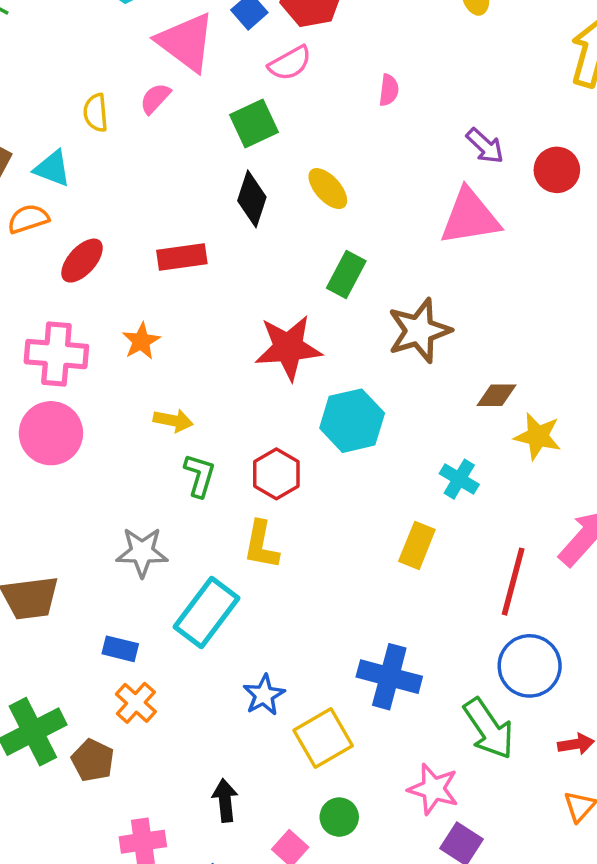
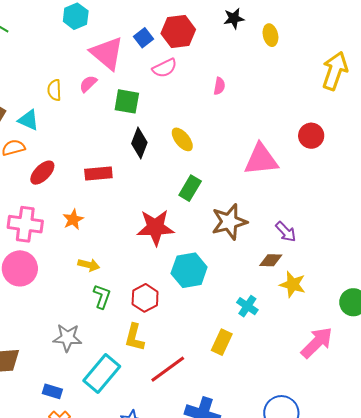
green square: (254, 124) -> (127, 101), moved, turned 32
purple arrow: (485, 146) -> (286, 232), moved
red line: (513, 582) -> (168, 369), moved, turned 36

